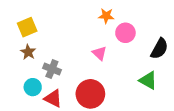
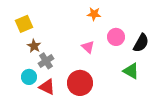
pink circle: (125, 33) -> (116, 37), moved
brown star: (28, 52) -> (34, 46), moved
gray cross: (52, 69) -> (46, 61), turned 35

